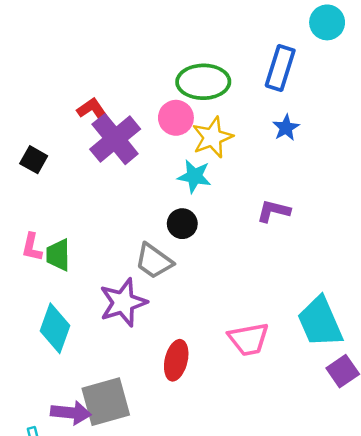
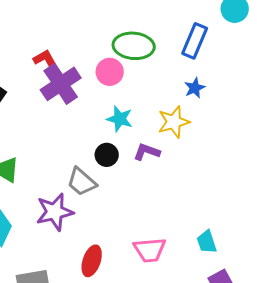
yellow star: (212, 137) -> (174, 122), moved
purple L-shape: (273, 211) -> (147, 152), moved
cyan trapezoid: (320, 322) -> (207, 242), size x0.6

